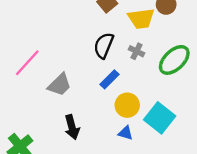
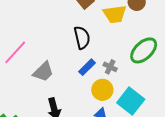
black semicircle: (104, 45) -> (82, 38), turned 145
gray cross: (137, 51) -> (110, 67), moved

